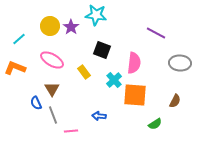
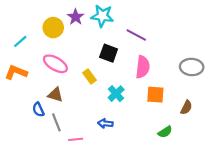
purple star: (71, 27) -> (76, 17), moved
purple line: (156, 33) -> (136, 35), moved
cyan cross: (114, 80) -> (116, 94), moved
brown triangle: (52, 89) -> (55, 95), turned -42
orange square: (135, 95) -> (155, 95), moved, size x0.7

